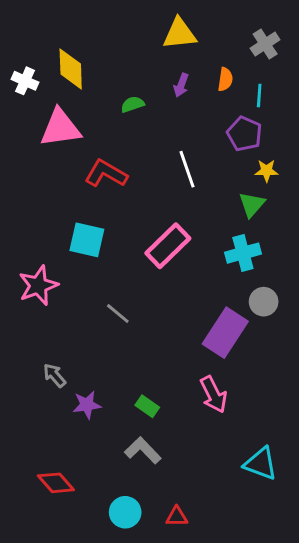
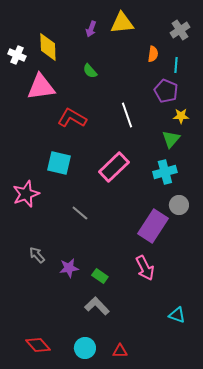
purple arrow: (181, 85) -> (91, 29), moved
green semicircle: (133, 104) -> (90, 71), turned -112
purple star: (87, 405) -> (69, 268), moved
cyan triangle: (261, 464) -> (177, 315), size x0.7
red diamond: (56, 483) -> (38, 345), moved

